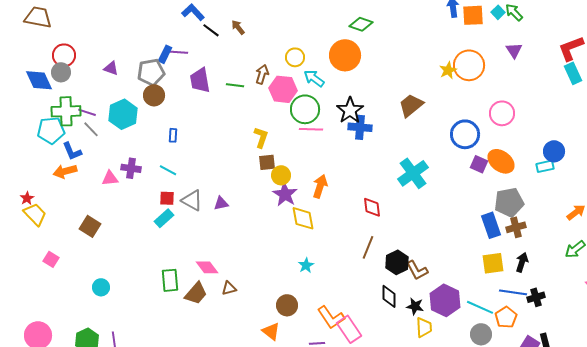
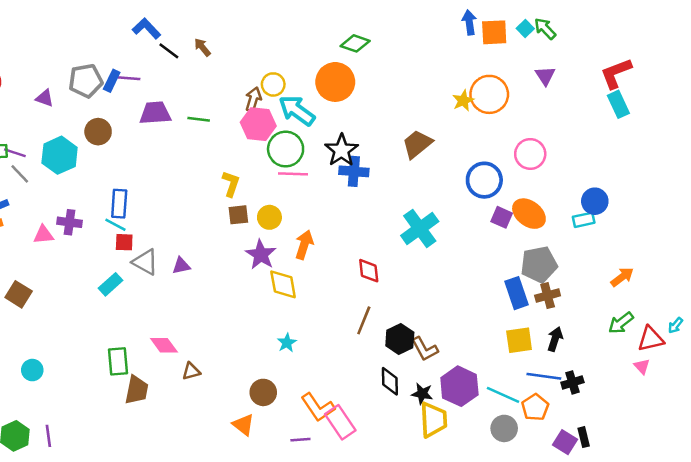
gray pentagon: (151, 72) -> (86, 81), moved
brown arrow: (262, 74) -> (253, 99), moved
cyan arrow: (314, 78) -> (297, 111), size x1.4
purple trapezoid: (200, 80) -> (155, 113), turned 96
blue rectangle: (173, 135) -> (119, 204), moved, size x1.6
yellow circle: (281, 175) -> (269, 217), moved
red square: (167, 198) -> (124, 242), moved
brown trapezoid: (196, 293) -> (137, 390), moved, turned -30
yellow trapezoid: (424, 327) -> (433, 420), size x1.4

